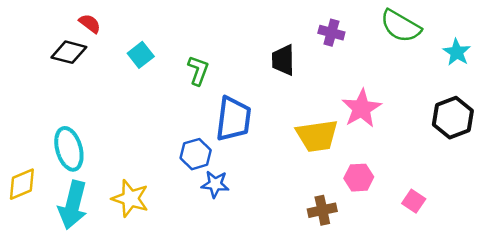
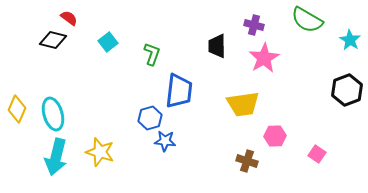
pink star: (361, 108) -> (264, 58), moved
yellow diamond: (22, 184) -> (17, 109), moved, turned -44
brown cross: (322, 210) -> (247, 161), turned 30

